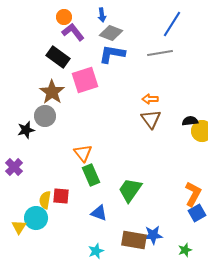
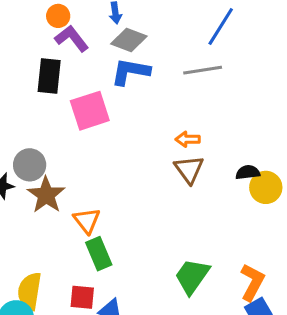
black rectangle: (58, 57) -> (49, 76), turned 60
brown star: (52, 92) -> (46, 195), moved
green trapezoid: (130, 190) -> (192, 276), moved
red square: (61, 196) -> (82, 297), moved
yellow semicircle: (45, 200) -> (30, 291), size x1.4

